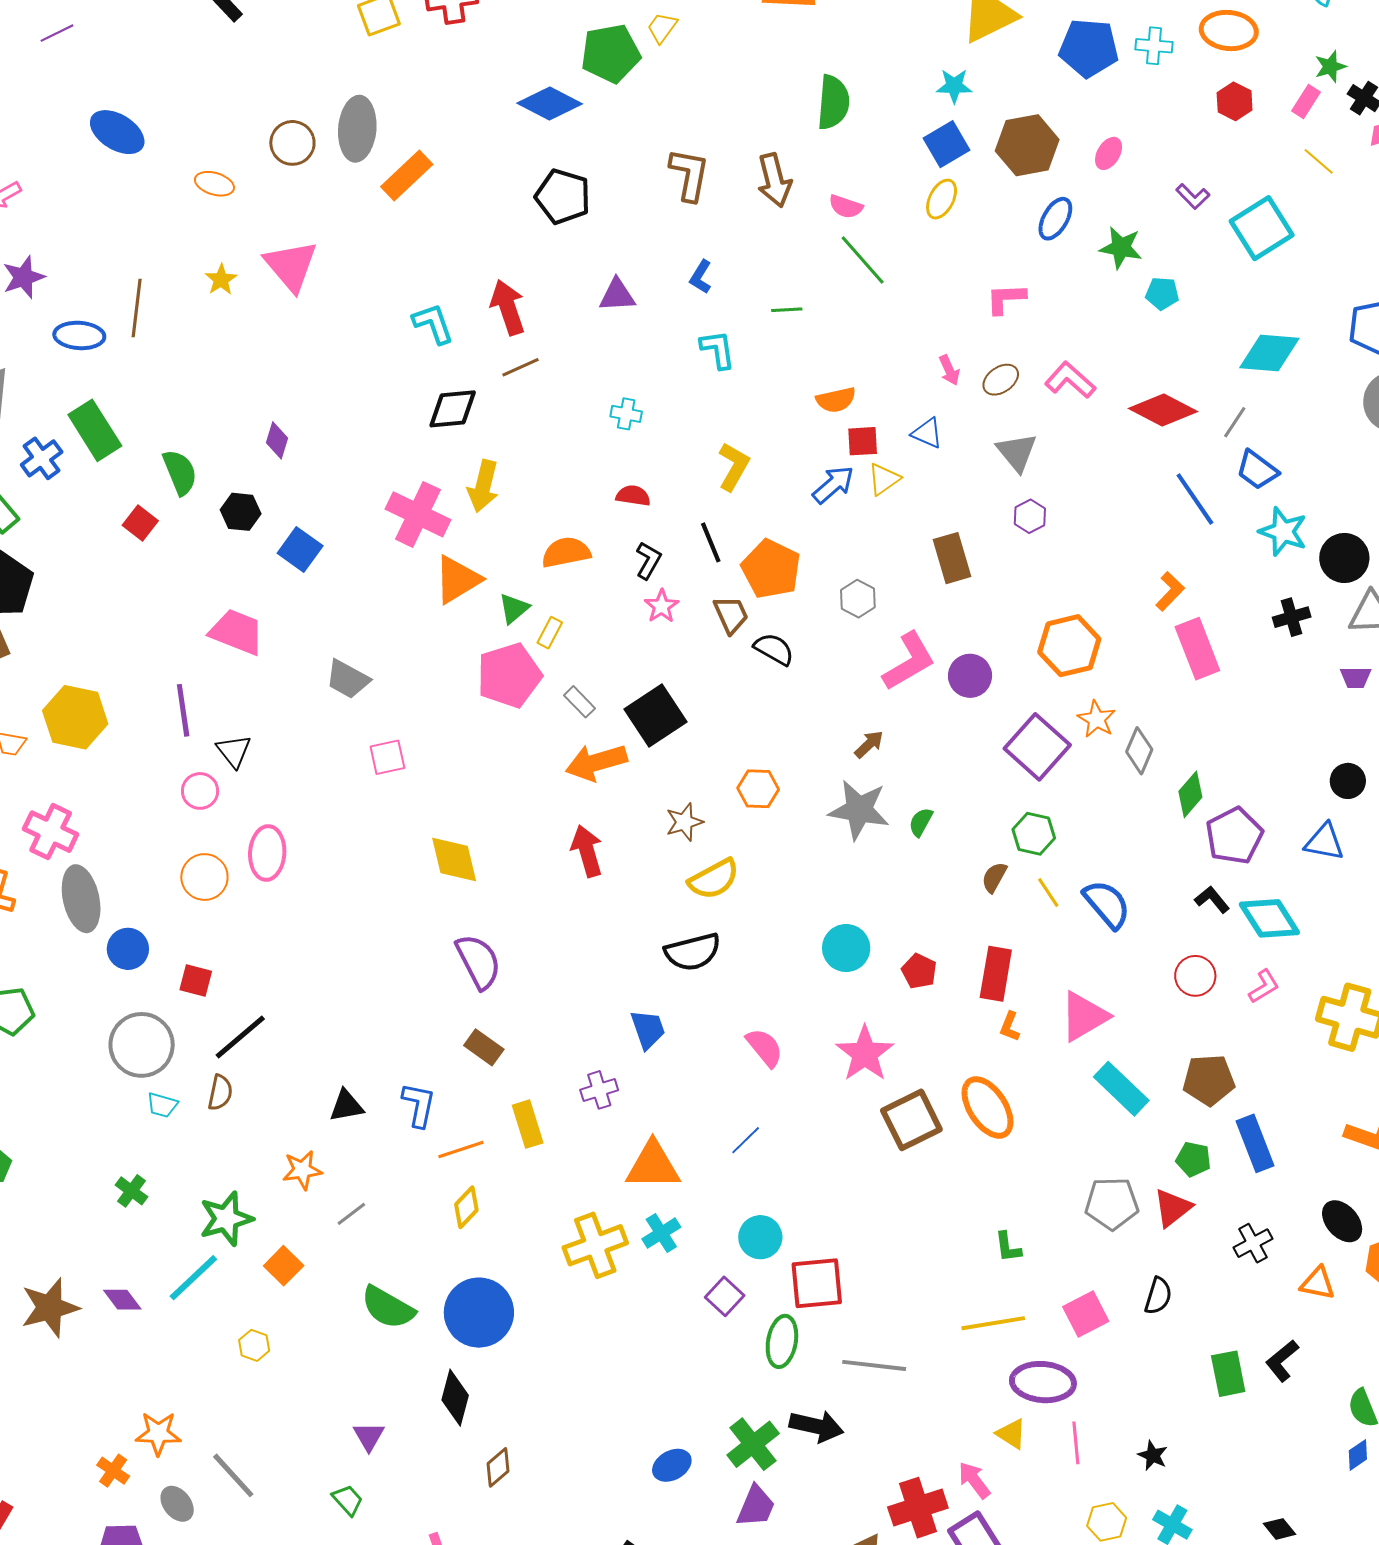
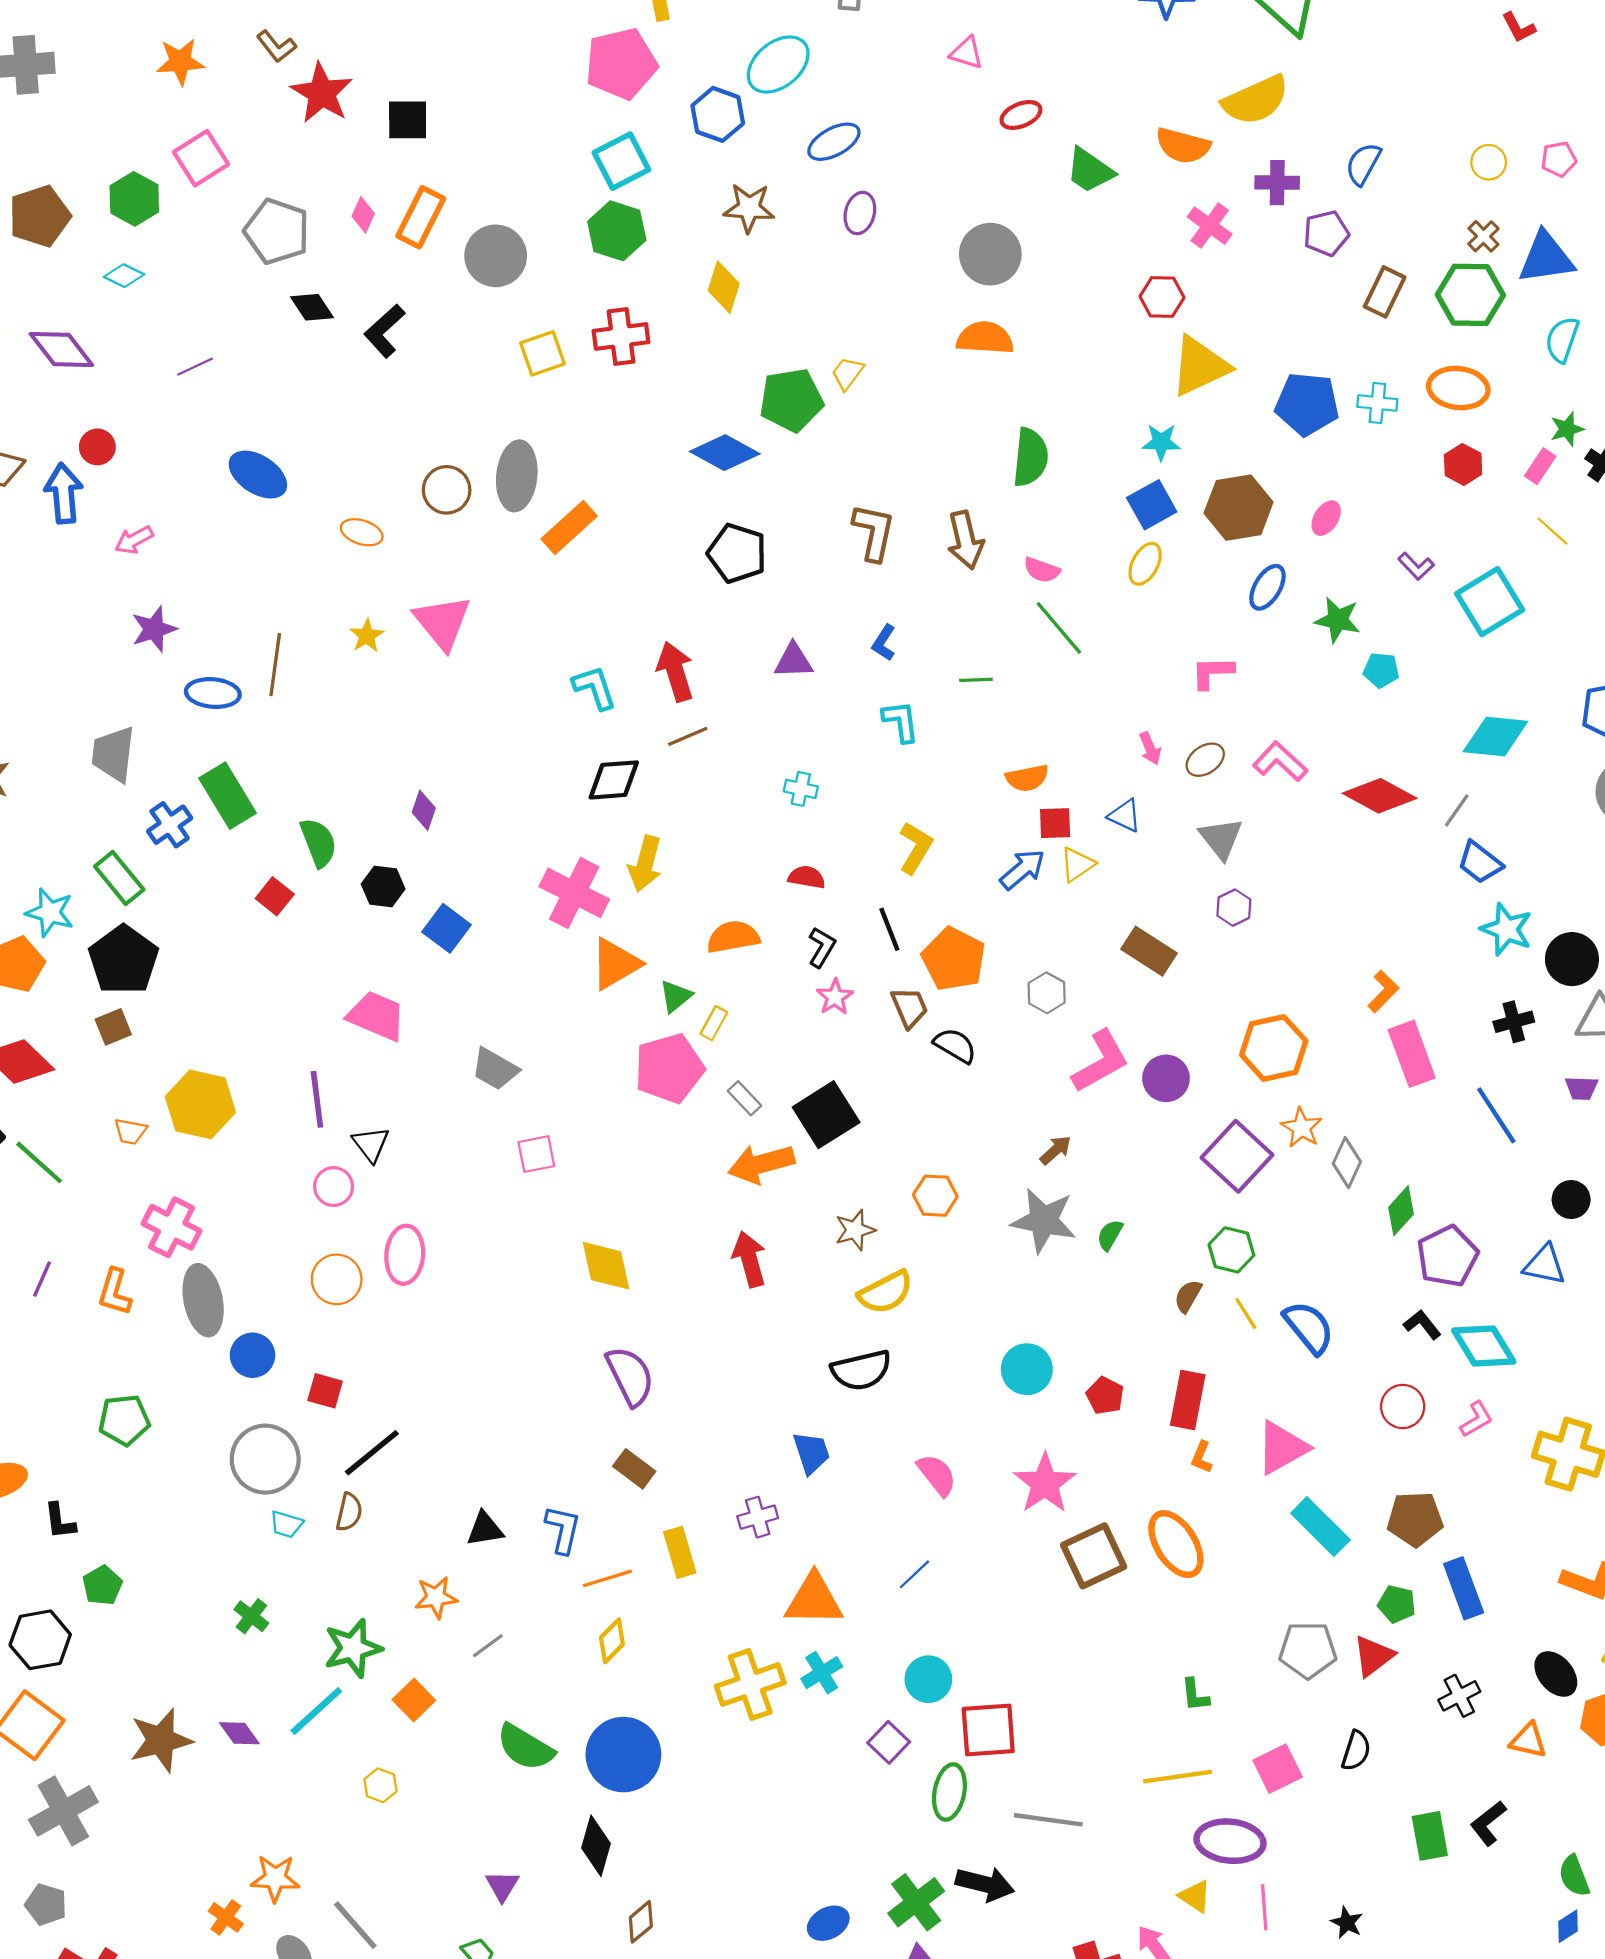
blue line: (1195, 499) -> (1496, 1115), moved
brown rectangle: (952, 558) -> (1149, 951), turned -42

